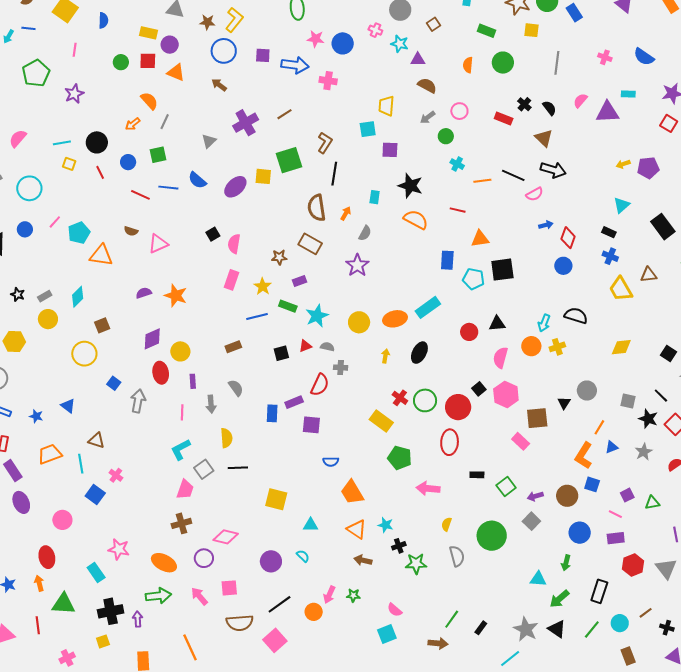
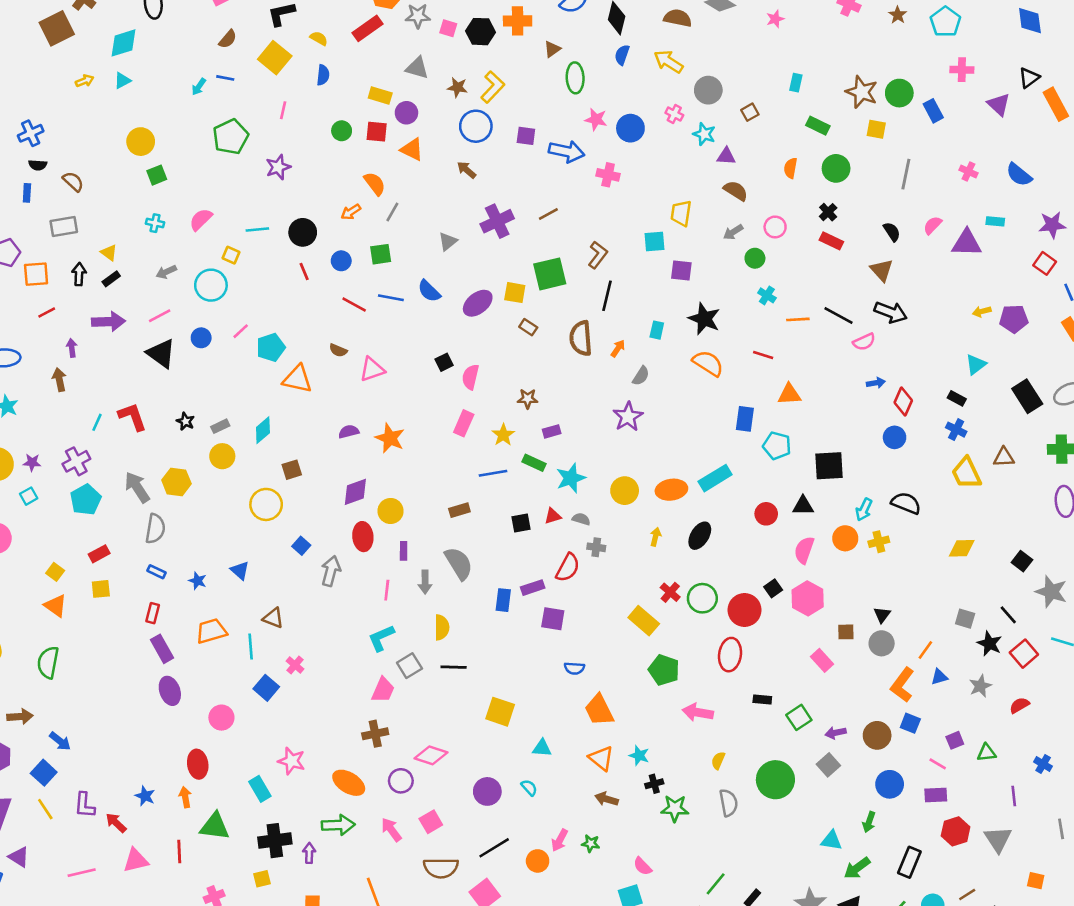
black cross: (524, 104) -> (828, 212), moved
yellow square: (69, 164) -> (231, 255), moved
brown rectangle: (310, 244) -> (528, 327), moved, size x0.6
black square: (502, 270) -> (829, 466), moved
gray semicircle: (236, 388) -> (459, 563), size x1.5
gray circle: (587, 391) -> (882, 643), moved
brown square: (537, 418) -> (846, 632), size x0.6
pink square: (229, 588) -> (431, 822), turned -30

